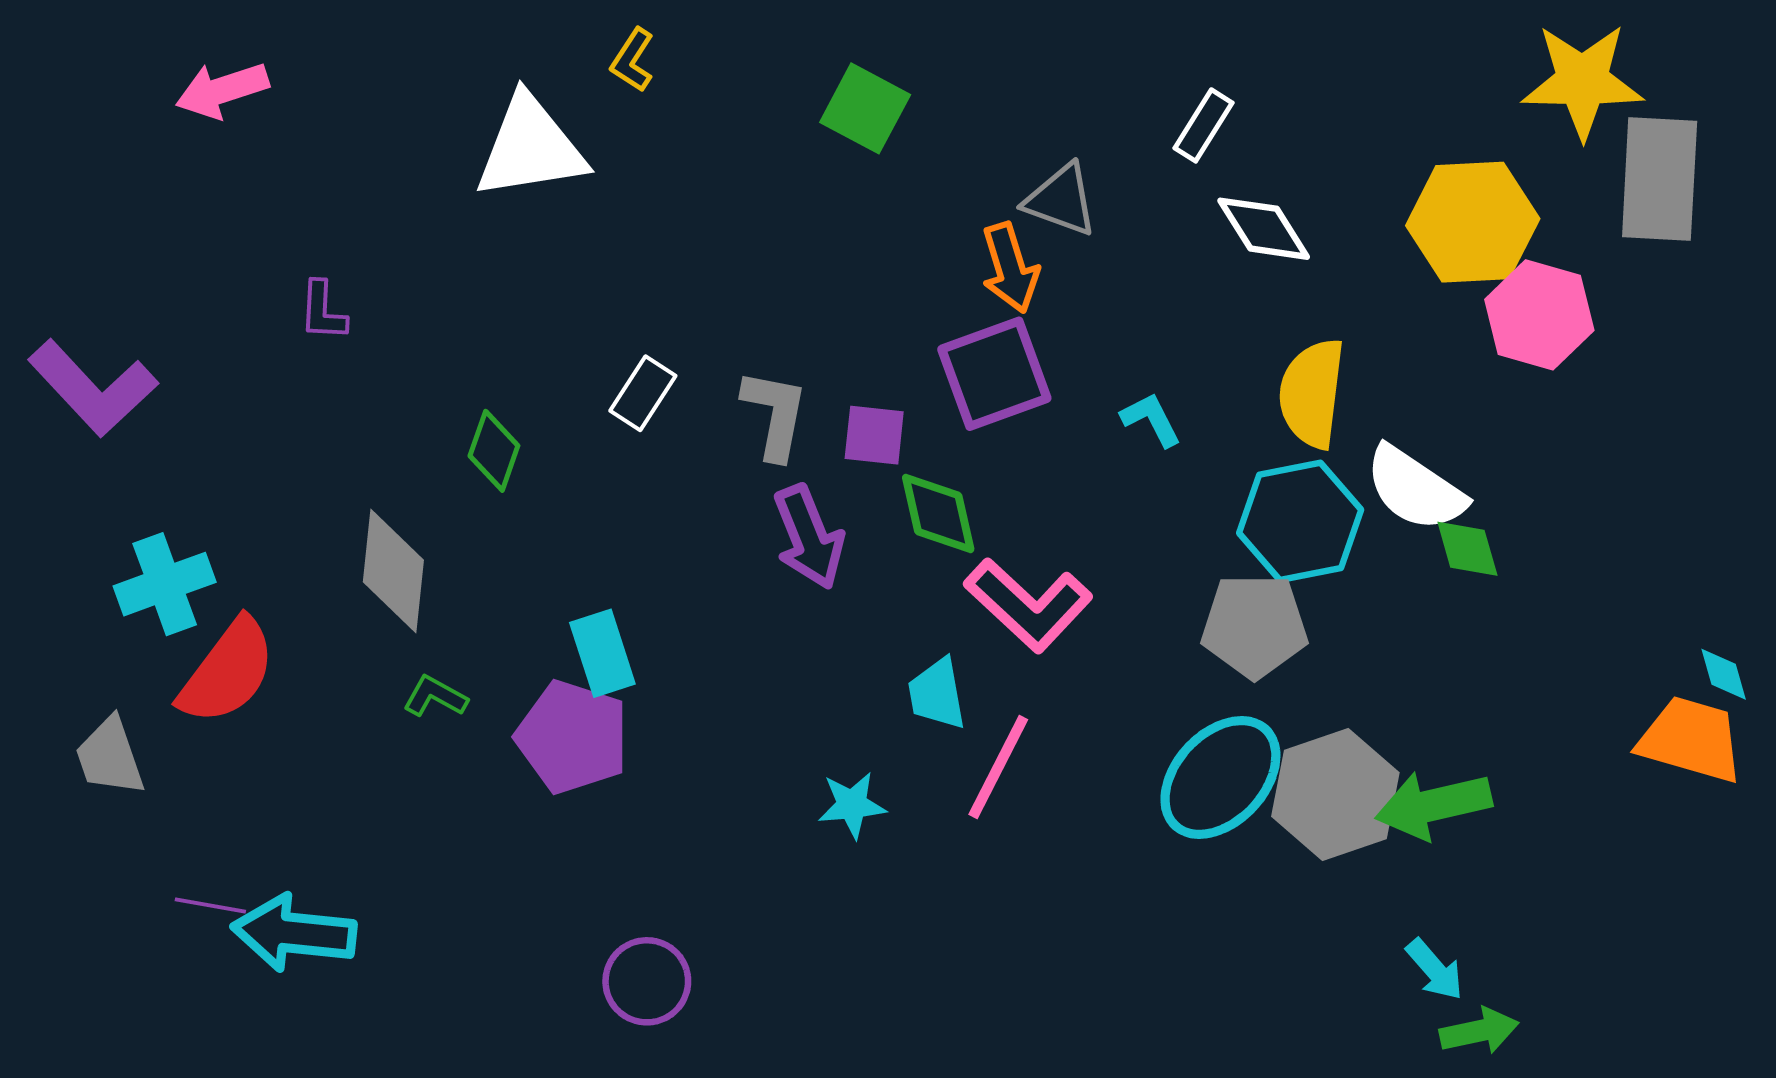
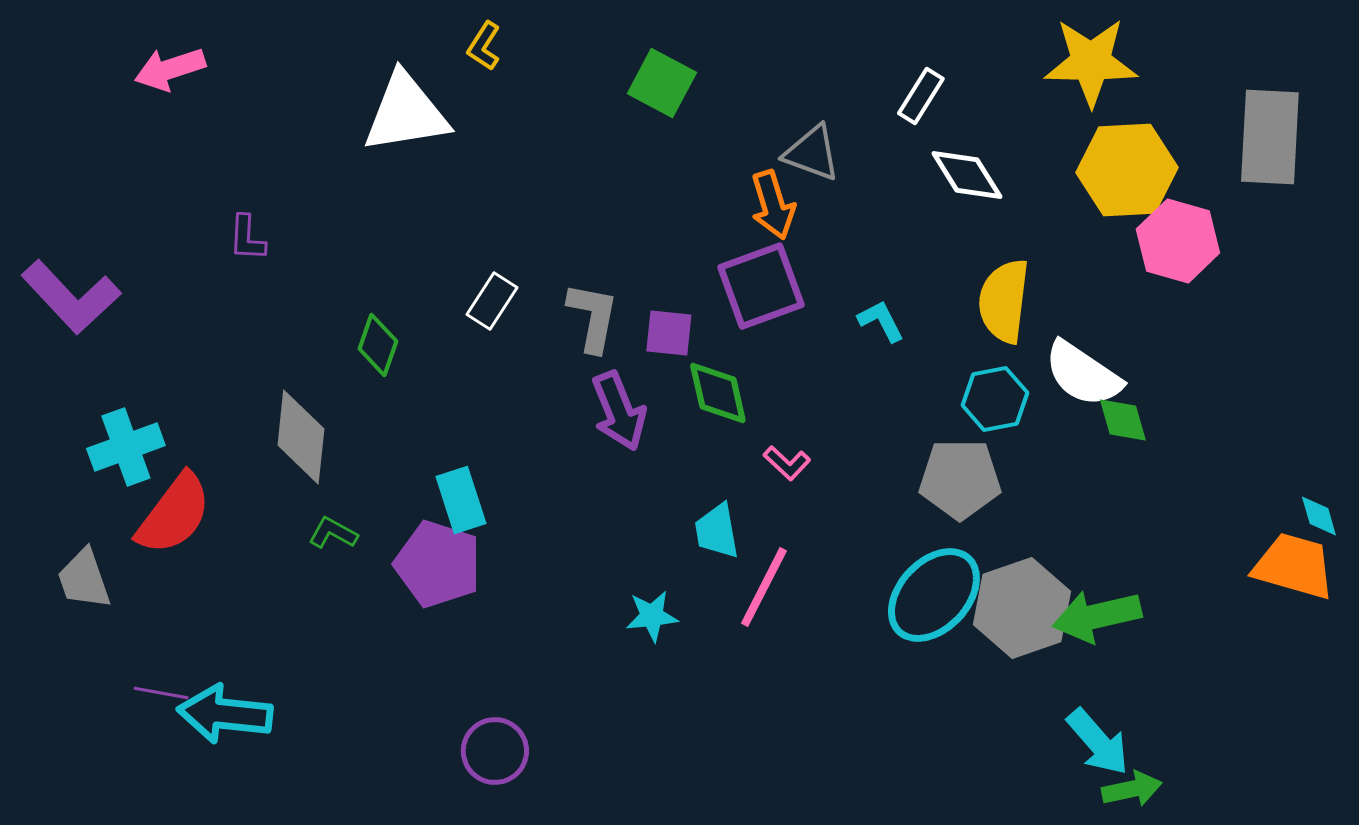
yellow star: (1582, 81) -> (1091, 62), moved
cyan hexagon: (1300, 521) -> (995, 399), size x0.7
pink L-shape: (1028, 605) -> (787, 463), size x0.5
cyan arrow: (1435, 970) -> (1098, 742), size x1.4

